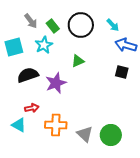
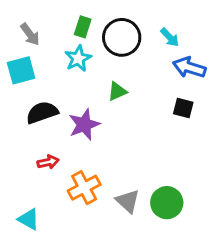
gray arrow: (31, 21) -> (30, 34), moved
green rectangle: (53, 26) -> (83, 27), moved, turned 56
cyan star: (44, 45) -> (78, 58), moved
cyan triangle: (19, 125) -> (29, 219), moved
orange cross: (56, 125) -> (84, 188), turned -30

